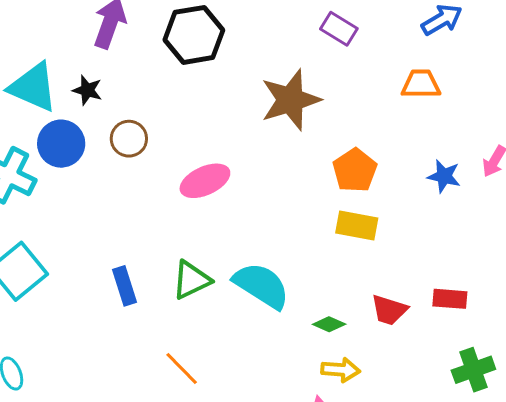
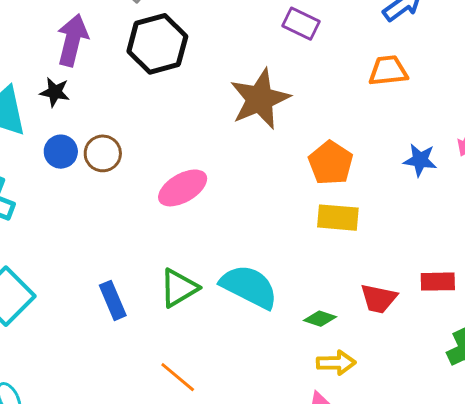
black star: (87, 90) -> (55, 92), moved
blue circle: (61, 144) -> (61, 152), moved, size x0.7

